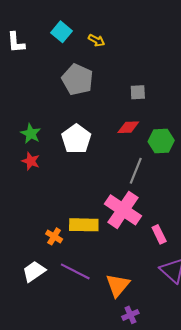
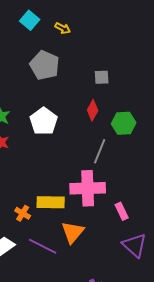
red diamond: (128, 127) -> (93, 110), turned -60
pink cross: (123, 210) -> (88, 188), turned -36
orange triangle: (118, 285) -> (73, 232), moved

